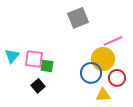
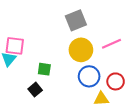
pink square: (34, 59) -> (15, 46), moved
yellow circle: (103, 59) -> (81, 50), moved

